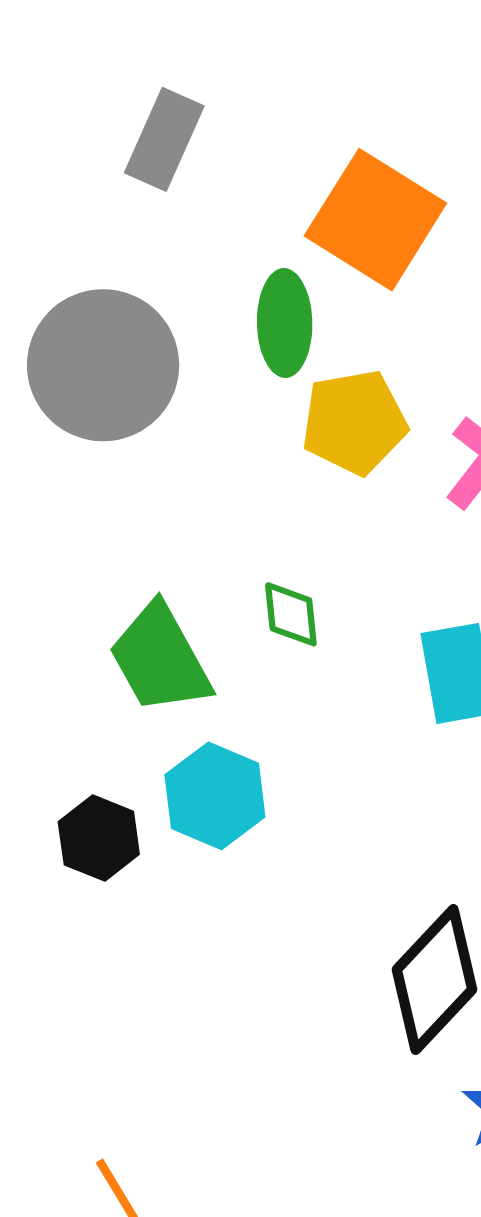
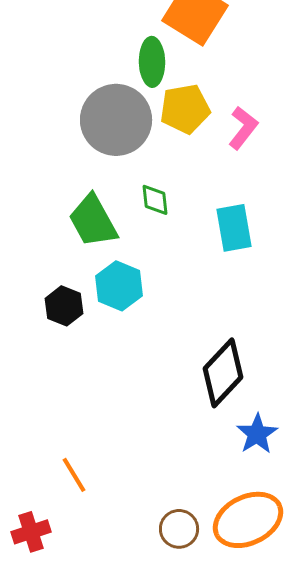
gray circle: (103, 365) -> (116, 120), moved

